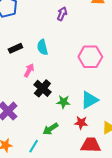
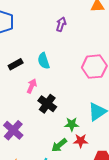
green star: (63, 102) -> (72, 124), moved
red star: (81, 123) -> (81, 141), moved

